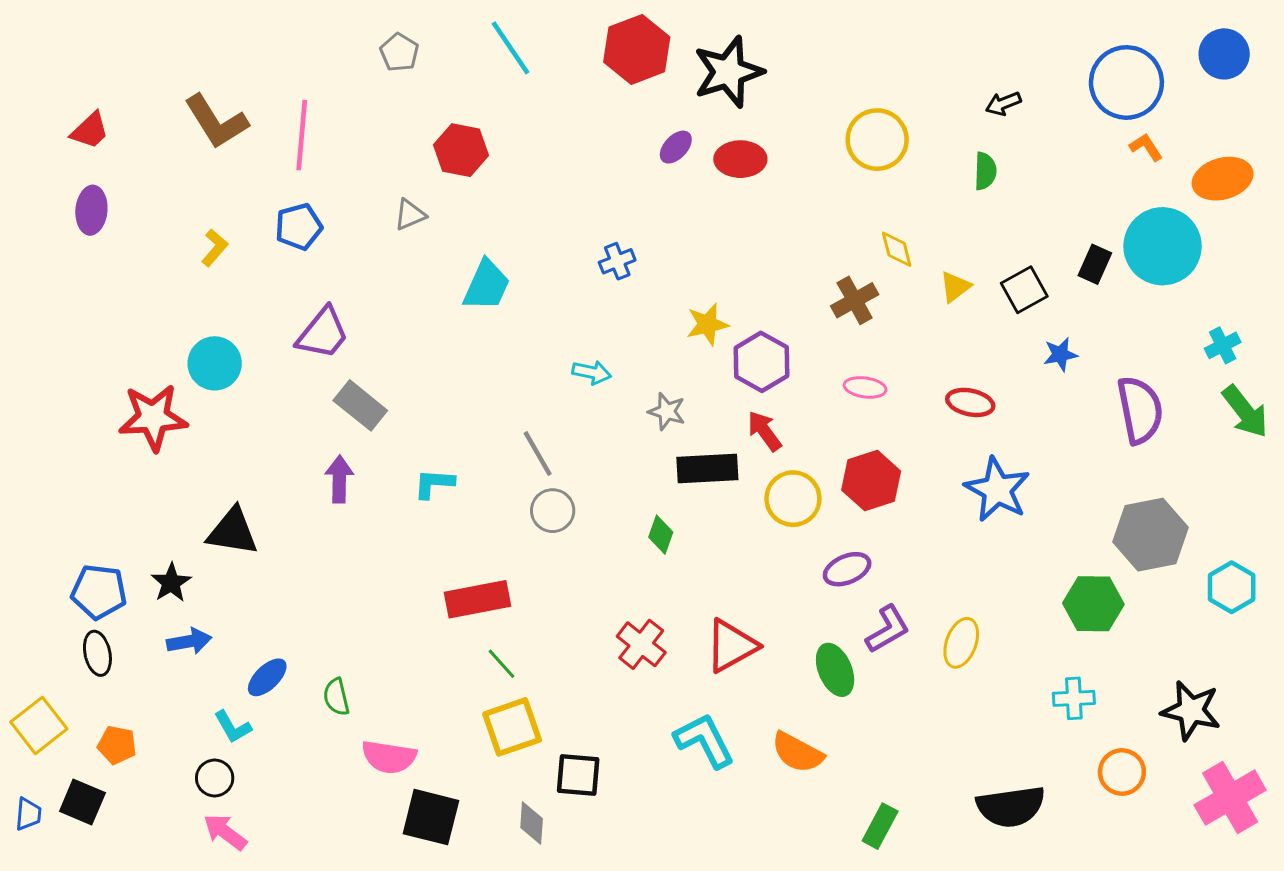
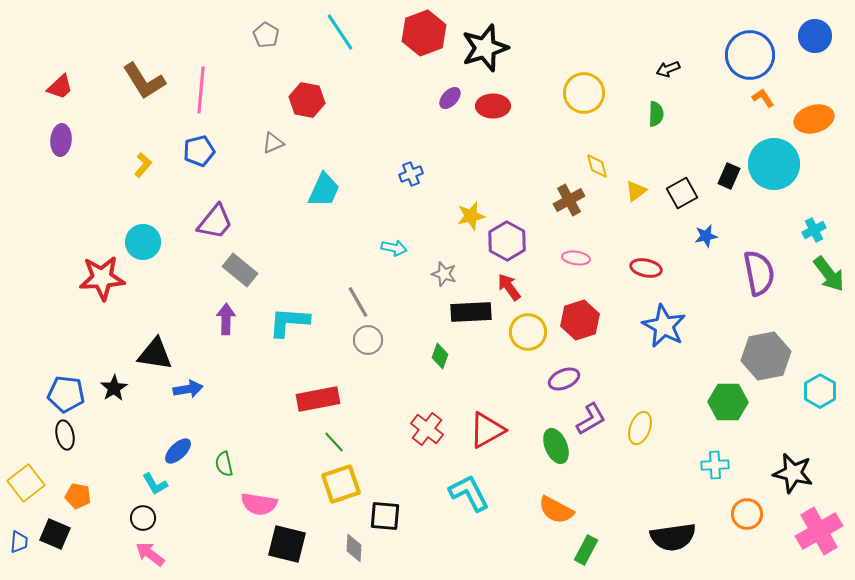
cyan L-shape: (434, 484) -> (289, 322), size x1.5
blue arrow: (189, 641) -> (188, 389), moved
orange semicircle: (797, 752) -> (556, 510), moved

